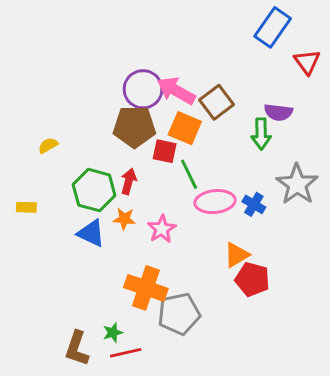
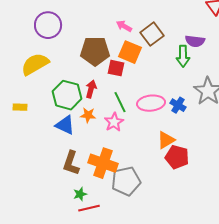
purple circle: (143, 89) -> (48, 25), moved
pink arrow: (176, 91) -> (124, 26), size x0.6
yellow semicircle: (48, 145) -> (35, 64), size x2.0
green line: (189, 174) -> (120, 102), moved
brown L-shape: (77, 348) -> (71, 163), moved

